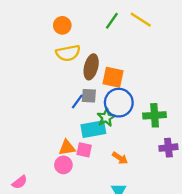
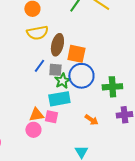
blue line: (77, 101) -> (39, 66), moved
green star: (106, 118) -> (62, 81), moved
orange arrow: (120, 158) -> (91, 120), moved

